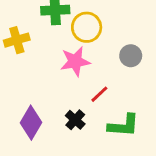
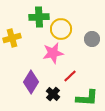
gray circle: (131, 56) -> (92, 39), moved
purple diamond: (31, 123) -> (31, 82), moved

